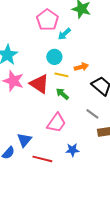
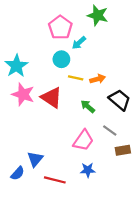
cyan circle: (54, 57) -> (61, 59), moved
yellow line: (61, 75) -> (76, 78), moved
green arrow: (62, 94) -> (88, 106), moved
pink trapezoid: (56, 123) -> (83, 140), moved

